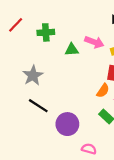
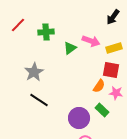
green triangle: (72, 50) -> (70, 48), turned -32
purple circle: (67, 124) -> (79, 118), moved

